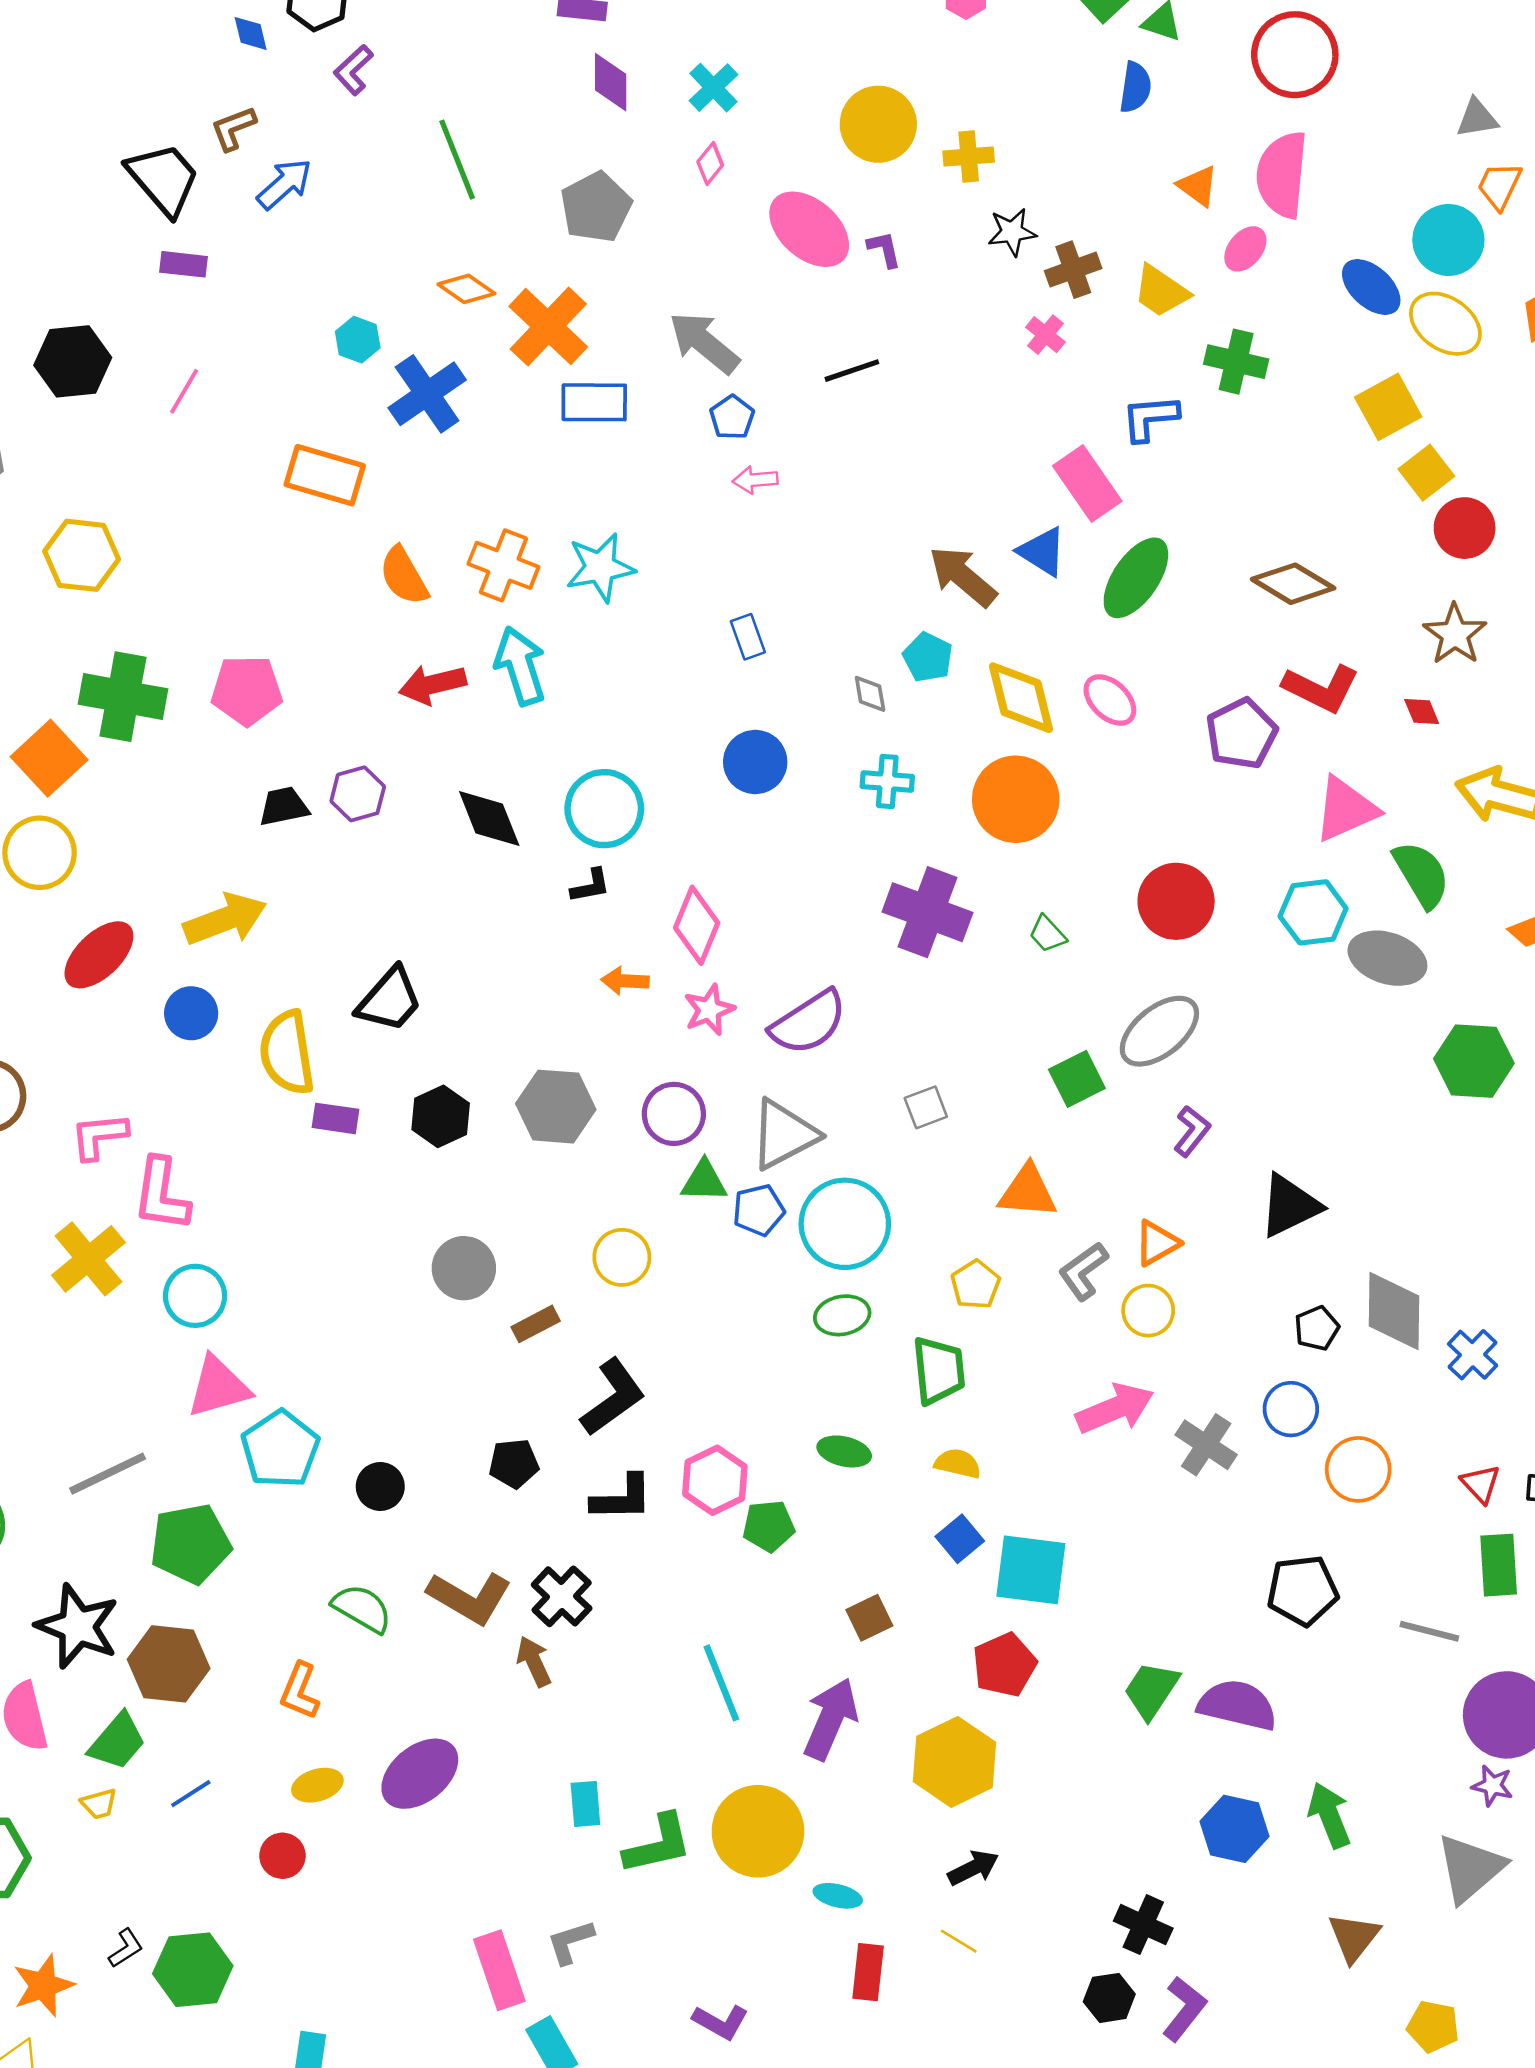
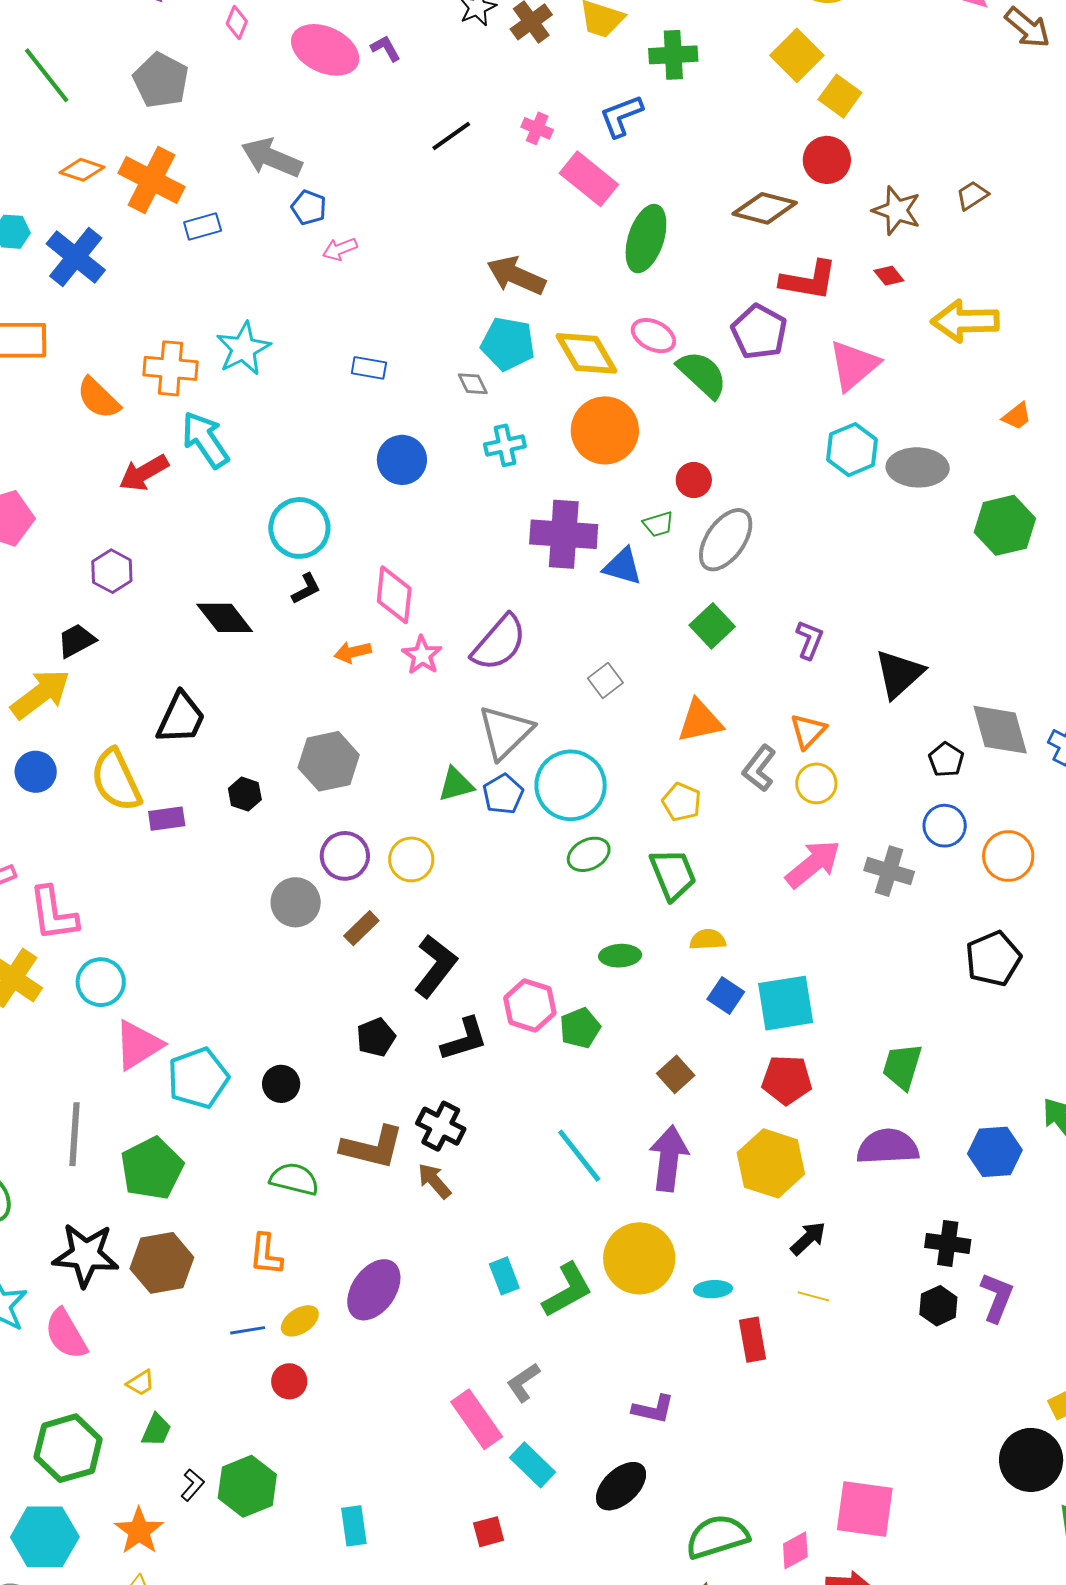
pink cross: (1045, 335) -> (537, 128), moved
black line: (852, 371) -> (451, 136), moved
blue rectangle: (594, 402) -> (203, 227), size x0.7
red circle: (1465, 528) -> (827, 160), moved
blue triangle: (1042, 552) -> (623, 566), moved
blue rectangle: (748, 637) -> (369, 368), turned -44
cyan pentagon: (928, 657) -> (508, 344), size x1.4
black trapezoid: (284, 806) -> (76, 641), moved
black diamond: (489, 818) -> (225, 618), moved
green semicircle: (1421, 874) -> (702, 374), moved
red circle: (1176, 901) -> (694, 480), moved, size x0.6
green trapezoid: (1048, 934) -> (658, 524), turned -48
gray ellipse: (1159, 1031) -> (726, 540), moved
purple circle: (674, 1114) -> (345, 856), moved
black hexagon: (441, 1116) -> (245, 794), size x0.7
cyan pentagon: (280, 1449) -> (198, 1078), turned 30
gray line: (108, 1474) -> (74, 1134), turned -44
red pentagon: (1004, 1665) -> (787, 1080), turned -30
purple semicircle: (1237, 1705) -> (888, 1147), moved
green trapezoid: (117, 1741) -> (156, 1430), moved, size x0.7
blue line: (191, 1794) -> (248, 1330), moved, turned 40

